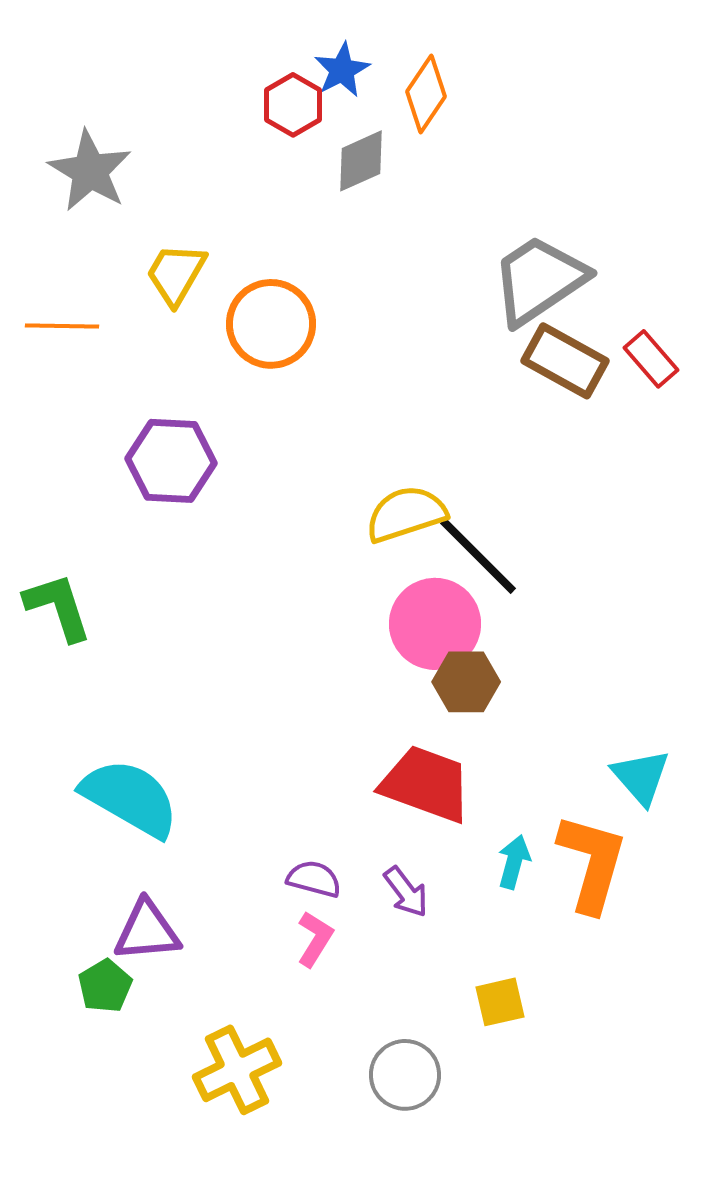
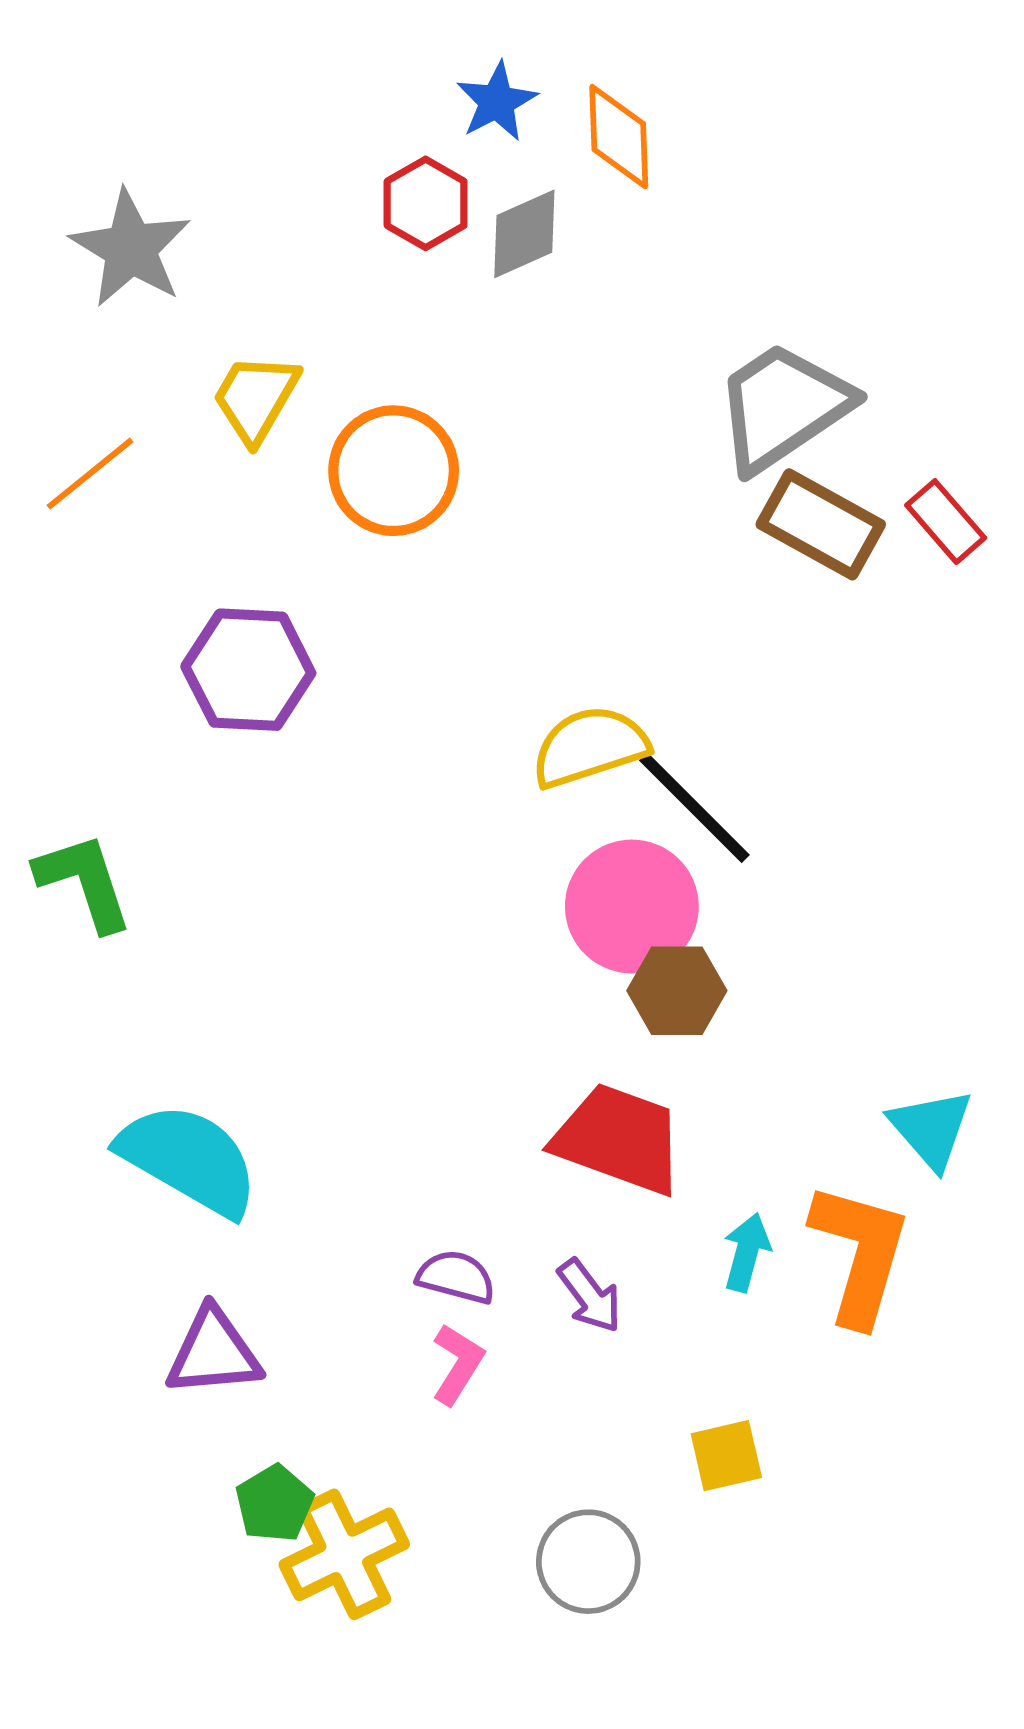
orange diamond: (426, 94) -> (619, 137), turned -36
red hexagon: (293, 105) -> (426, 203), moved
orange line: (62, 326) -> (90, 474), turned -40
green pentagon: (105, 986) -> (274, 1504), moved

